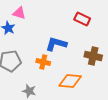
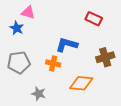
brown cross: (93, 56) -> (105, 57), turned -30

